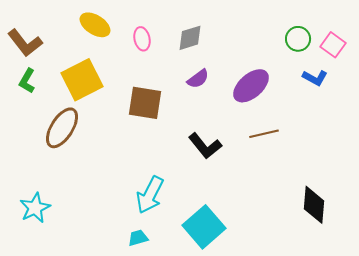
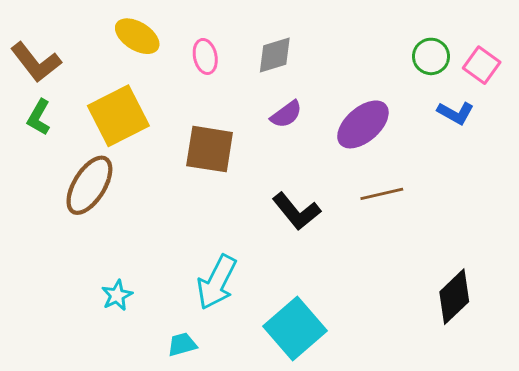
black diamond: (314, 205) -> (454, 297), turned 42
cyan star: (35, 208) -> (117, 295), moved, size x0.7
cyan trapezoid: (138, 238) -> (182, 344), moved

